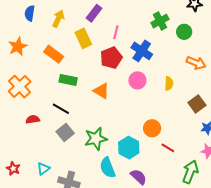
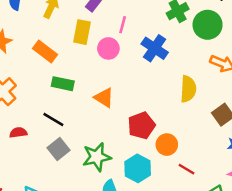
green circle: (184, 32) -> (208, 25), size x1.5
yellow rectangle: (83, 38) -> (82, 32), turned 36
red pentagon: (111, 58) -> (141, 126), moved
pink circle: (137, 80) -> (108, 48), moved
yellow semicircle: (169, 83) -> (188, 89), size x1.5

